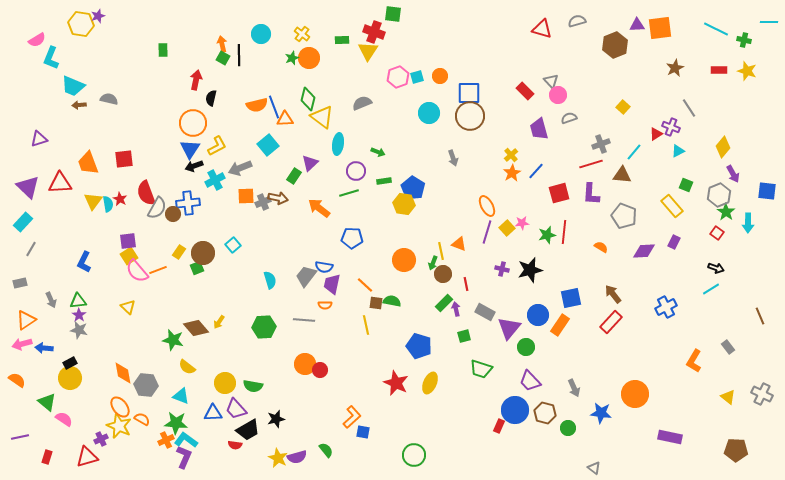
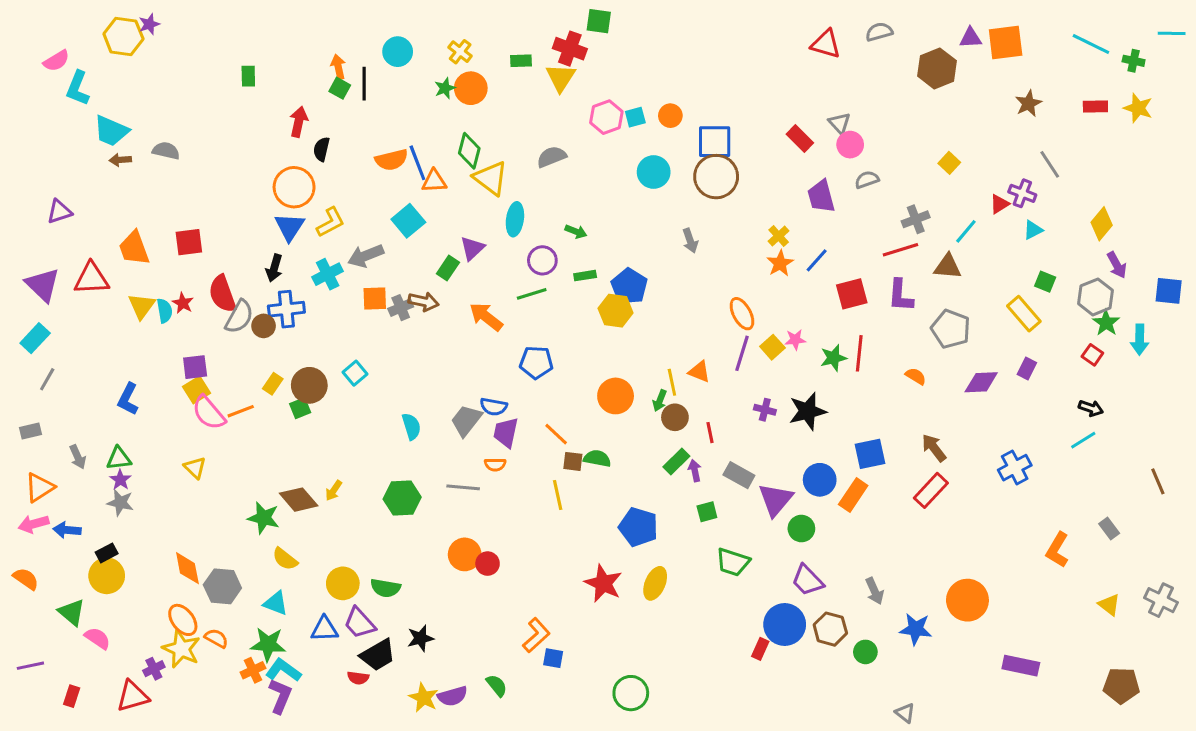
black arrow: (194, 166) -> (274, 268), moved, turned -54

